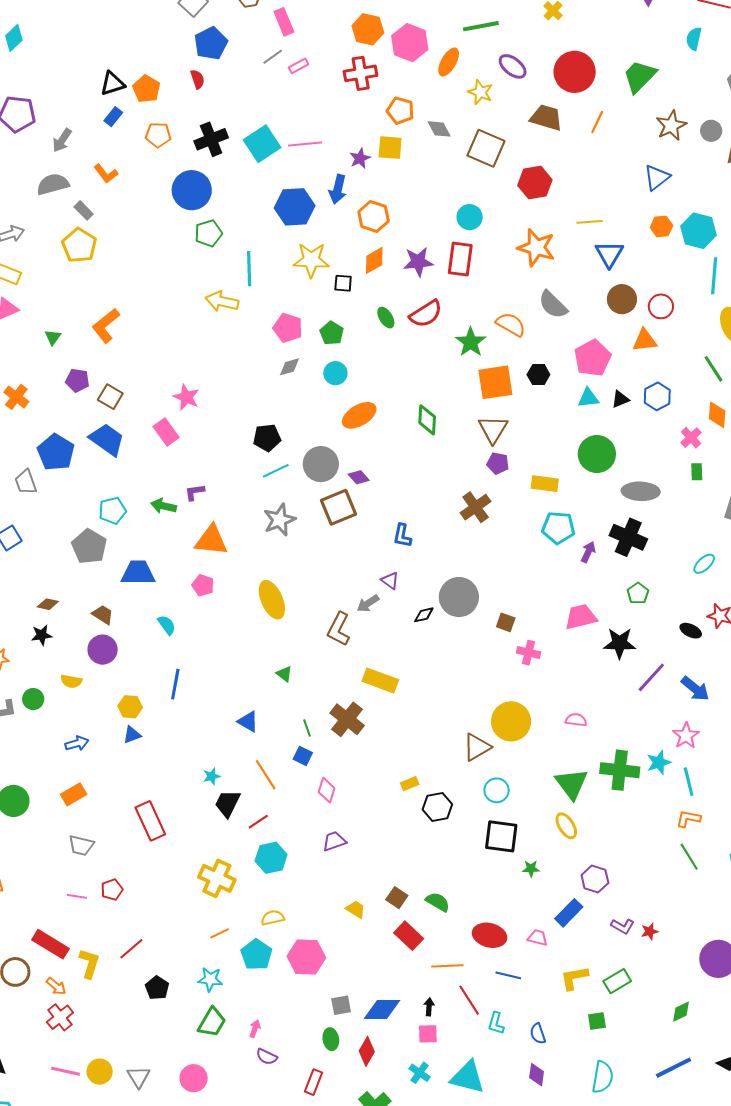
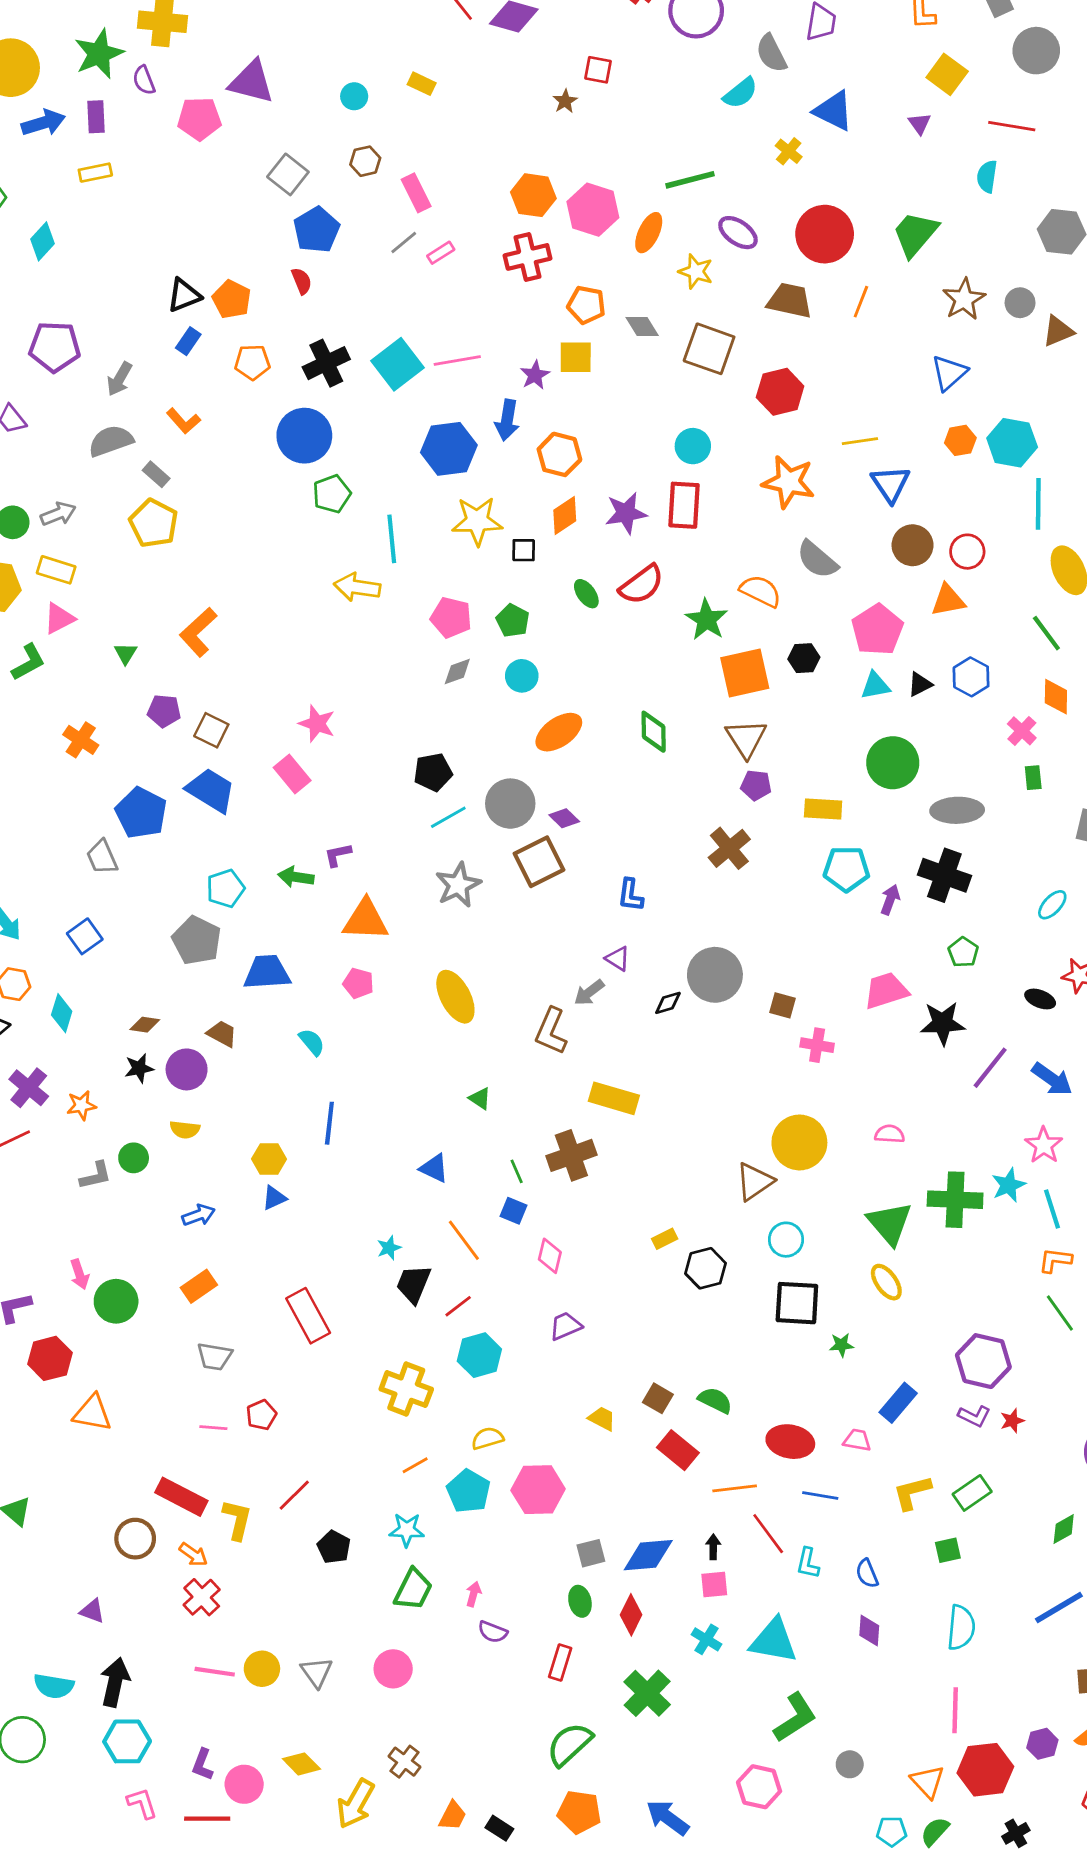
purple circle: (103, 650) -> (187, 1069), moved
brown cross: (347, 719) -> (571, 1155), turned 36
purple hexagon: (595, 879) -> (983, 1361), moved, size x1.4

